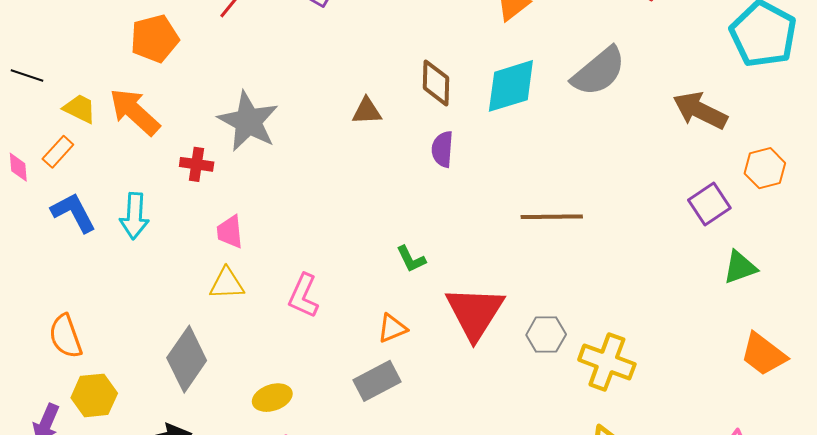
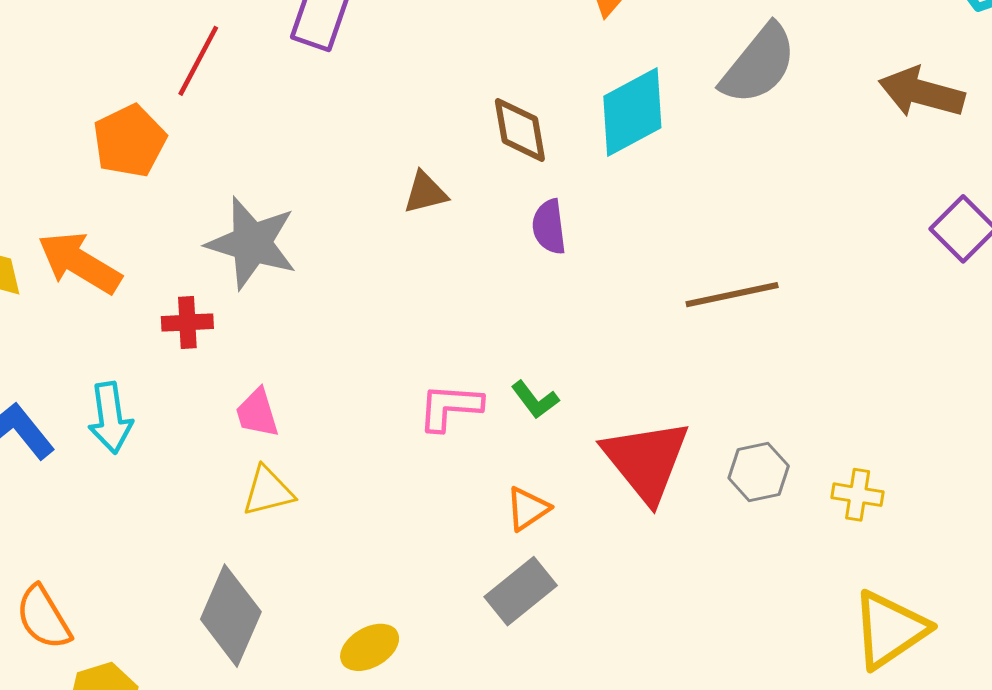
orange pentagon: (155, 39) -> (129, 141), moved
pink L-shape: (303, 296) -> (450, 407), moved, turned 81
yellow cross: (607, 362) -> (858, 495), size x0.6

